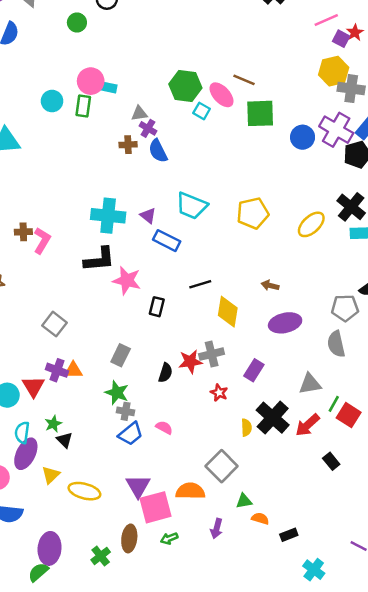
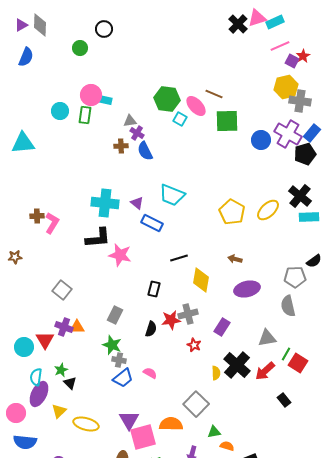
yellow pentagon: (253, 213) -> (232, 212), moved, turned -30
black rectangle: (157, 307) -> (154, 289), moved

